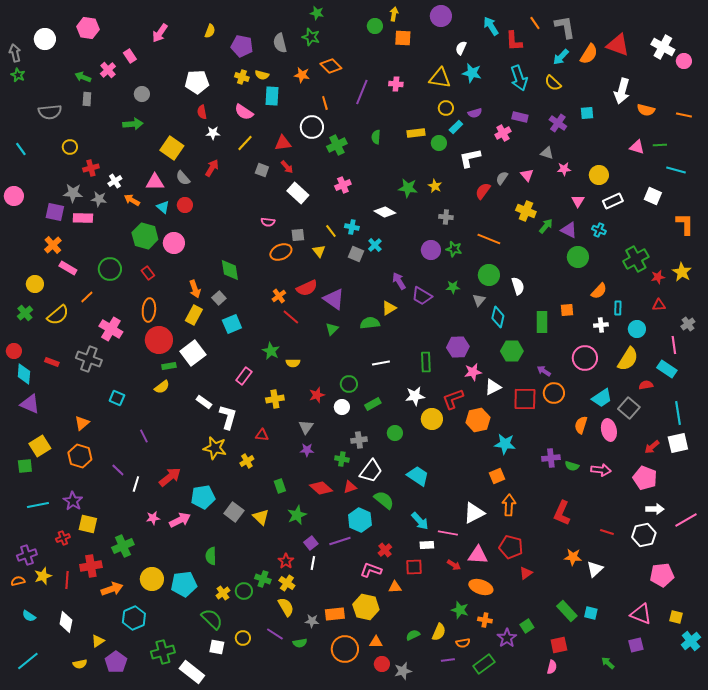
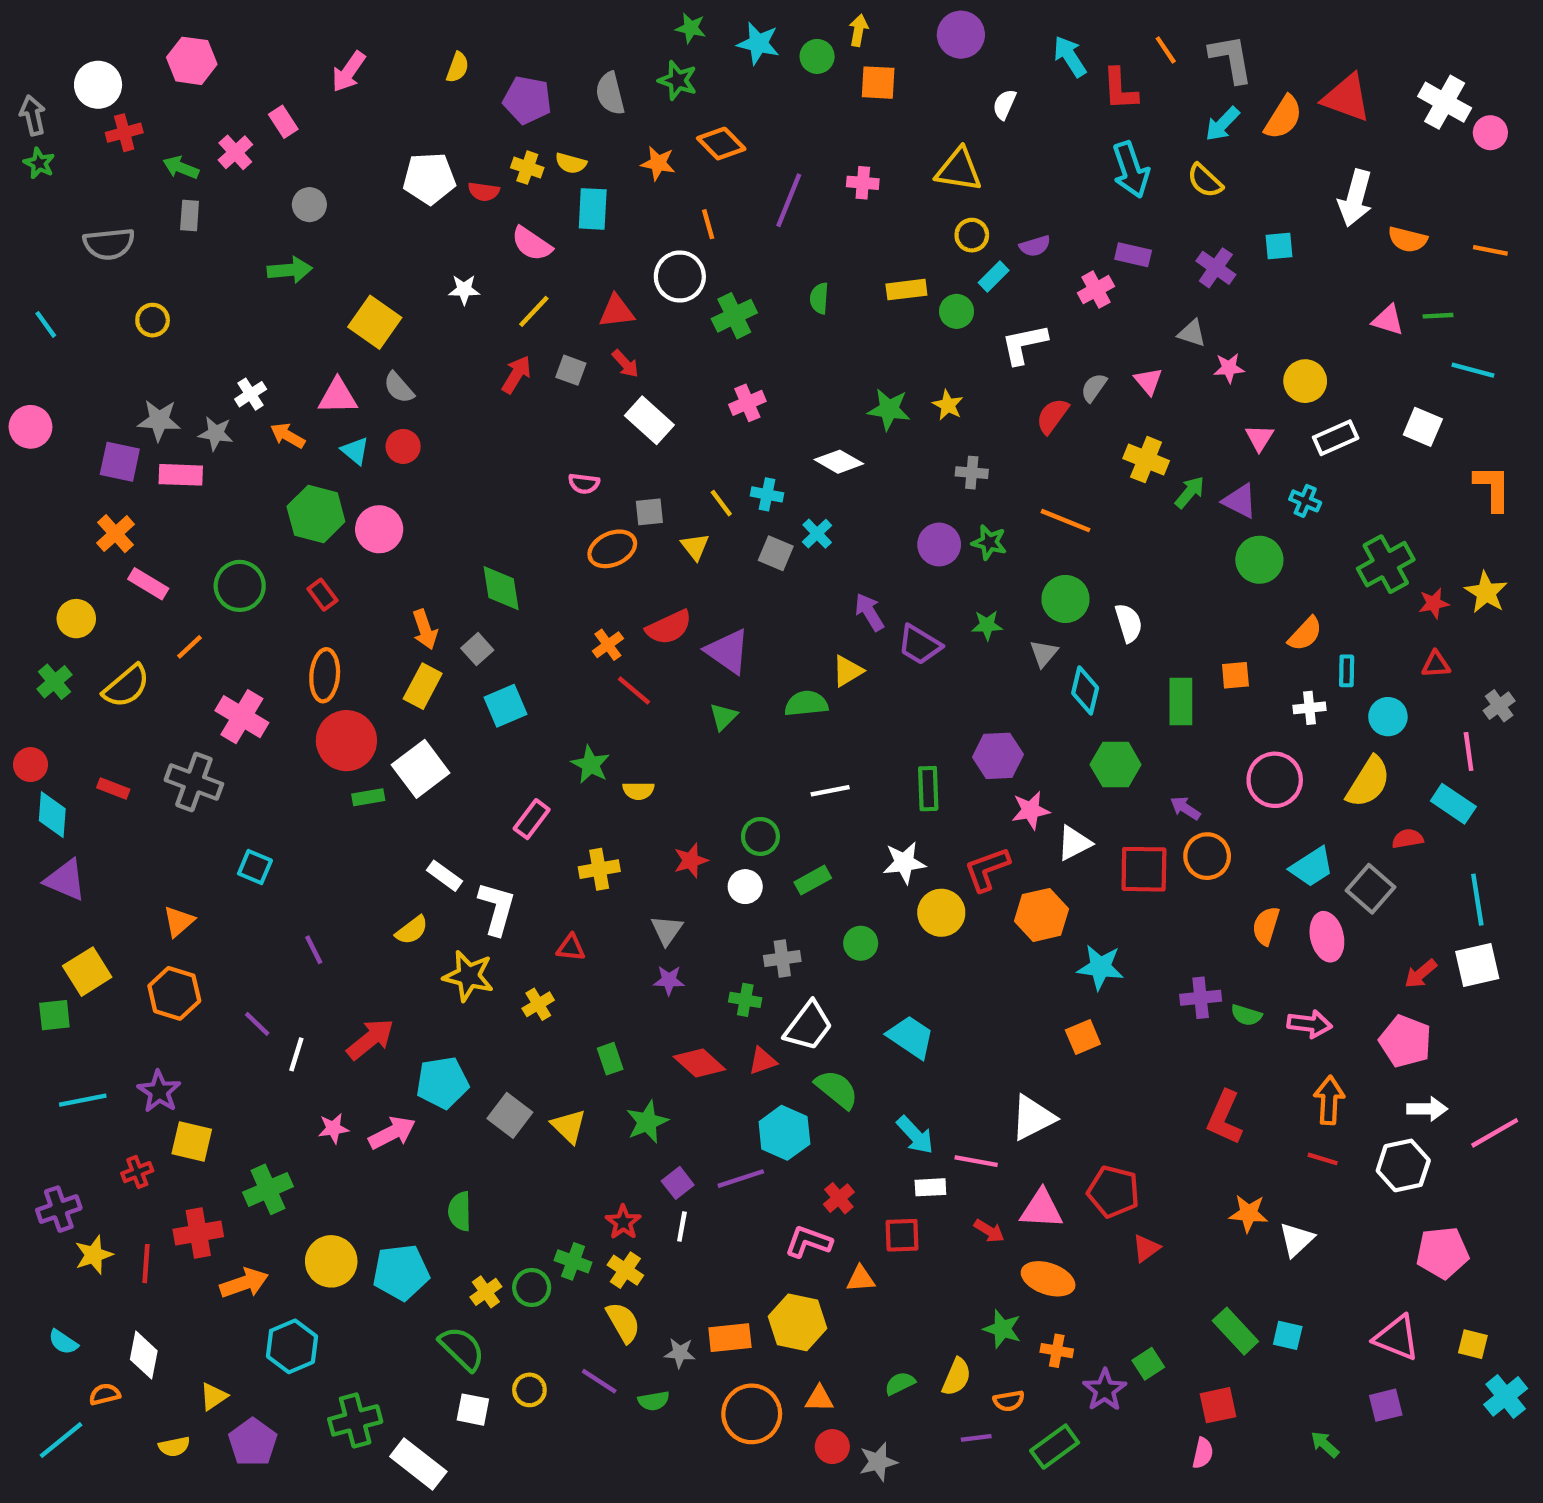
cyan star: (472, 73) -> (758, 43), moved
red semicircle: (202, 112) -> (484, 192), moved, turned -72
red cross: (91, 168) -> (124, 133), moved
red arrow: (212, 168) -> (516, 375), moved
yellow semicircle: (162, 387) -> (412, 930), moved
orange arrow: (509, 505) -> (1329, 1100), moved
orange semicircle: (18, 581) -> (105, 1394), moved

